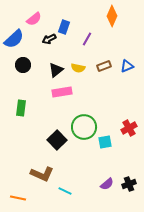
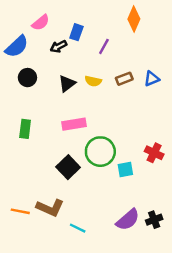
pink rectangle: (62, 92) -> (74, 124), moved
red cross: (129, 128) -> (154, 153), turned -35
purple semicircle: (107, 184) -> (128, 220), size x1.5
orange line: (18, 198) -> (20, 211), moved

